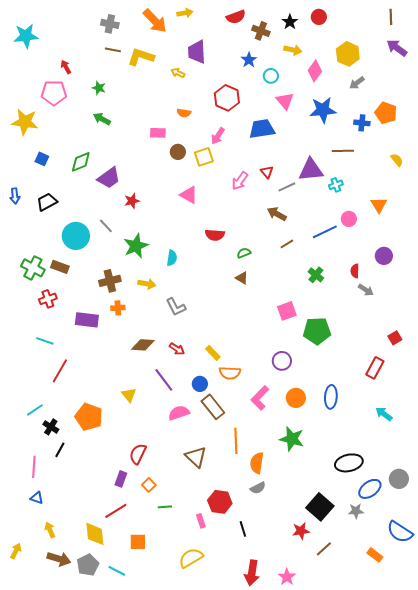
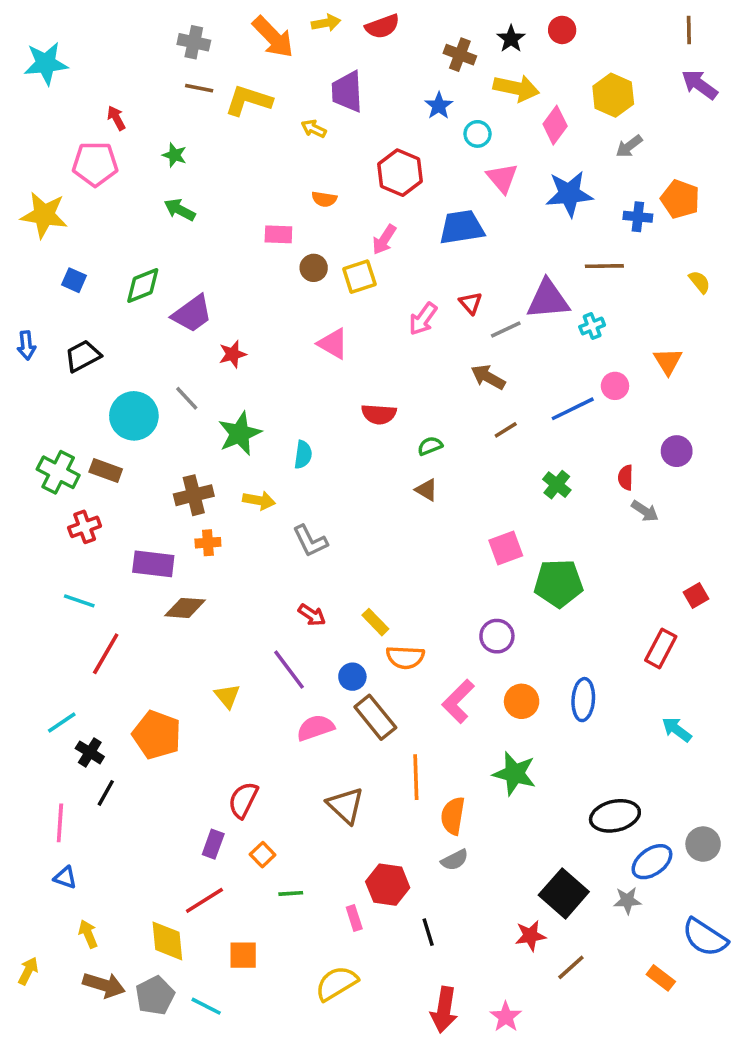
red semicircle: (236, 17) -> (382, 26), moved
yellow arrow: (293, 50) -> (516, 88), size x1.4
brown diamond: (143, 345) -> (185, 608), moved

